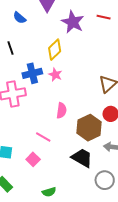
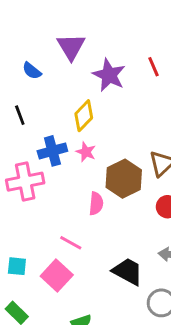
red line: (104, 17) -> (154, 67), turned 56
brown hexagon: (89, 128) -> (124, 179), moved
pink square: (33, 159) -> (57, 276), size x1.5

